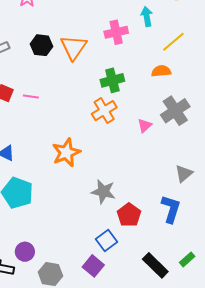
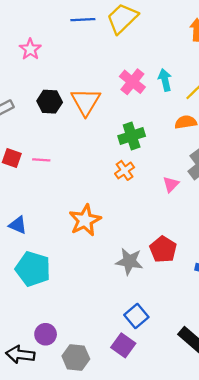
cyan arrow: (147, 16) -> (165, 80), moved
pink cross: (116, 32) -> (132, 82), turned -35
orange cross: (104, 111) -> (125, 170), size x0.7
red pentagon: (129, 215) -> (163, 249), moved

